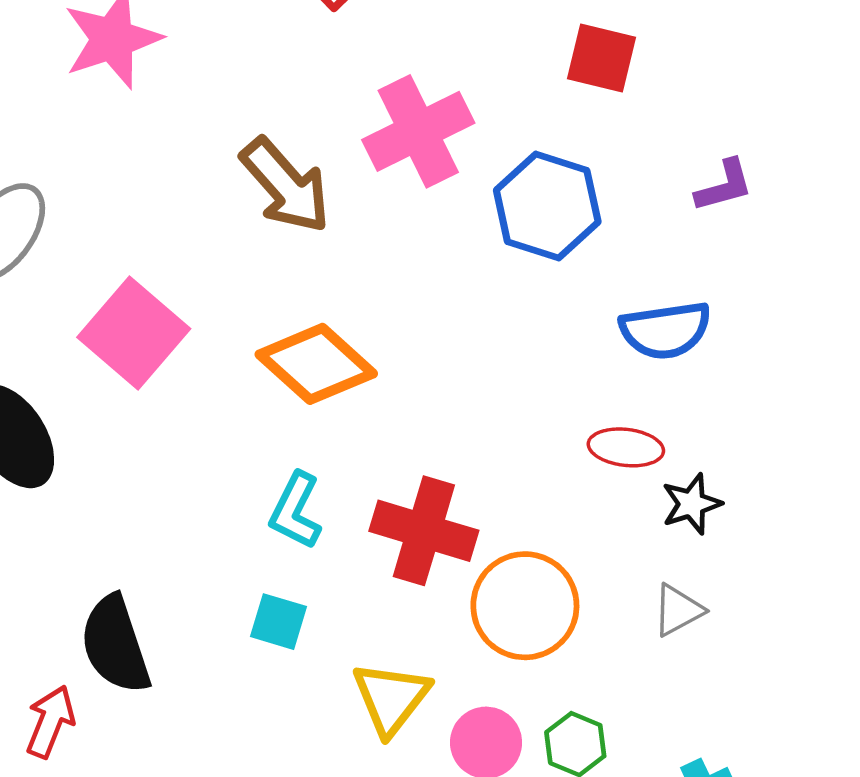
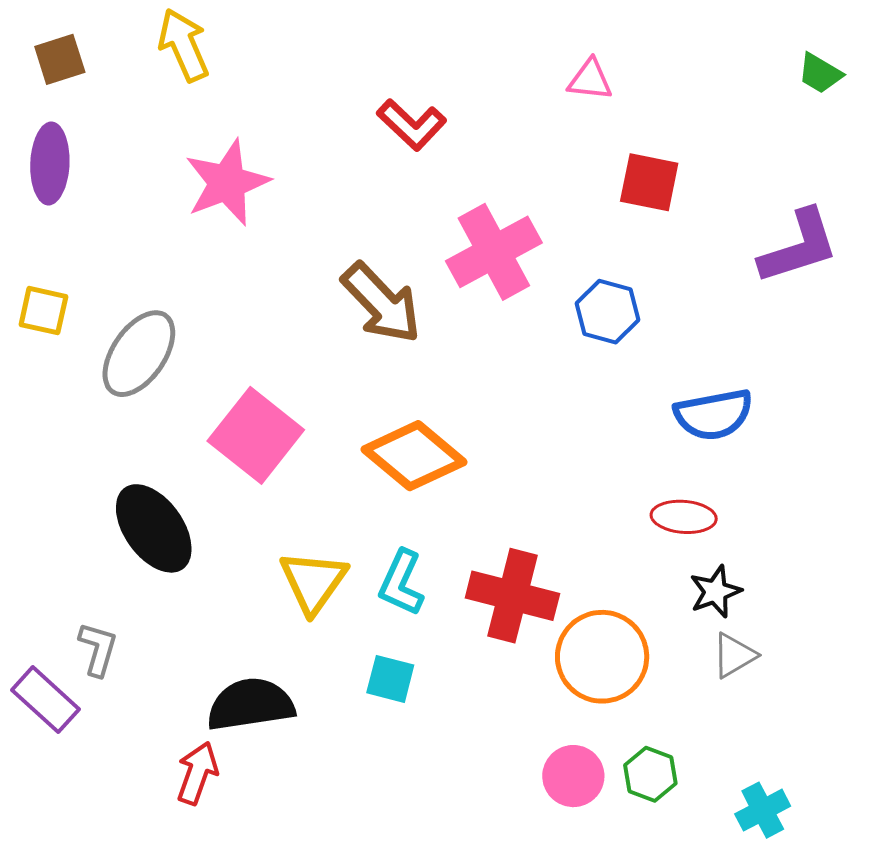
purple L-shape: (724, 186) -> (799, 247), moved, size x1.6
blue hexagon: (547, 206) -> (607, 312), size x0.7
black star: (692, 504) -> (715, 592), moved
black semicircle: (115, 645) -> (251, 704), turned 102
yellow triangle: (391, 698) -> (313, 582), moved

